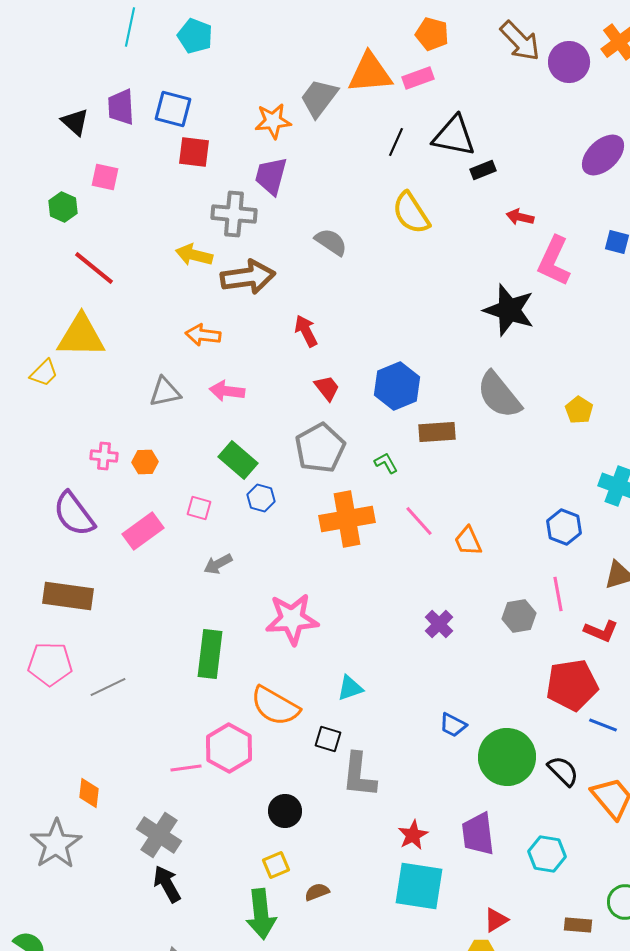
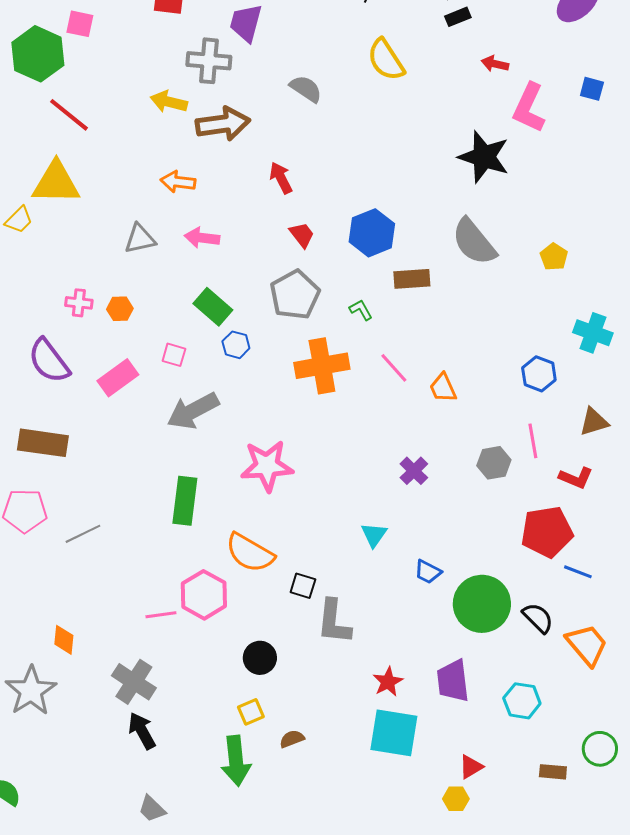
green hexagon: (63, 207) -> (38, 54), size x1.8
gray arrow: (218, 564) -> (193, 411), size x1.8
cyan triangle: (350, 688) -> (374, 535), moved, turned -36

